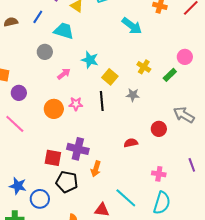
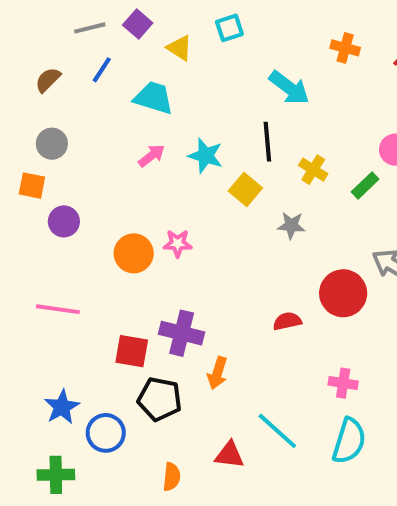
brown semicircle: (11, 22) -> (48, 80), turned -32
gray circle: (45, 52) -> (52, 144), moved
pink arrow: (64, 74) -> (152, 156), moved
black line: (102, 101) -> (267, 142), moved
pink line: (15, 124) -> (58, 309), moved, turned -35
red circle: (159, 129) -> (343, 293), size x1.5
blue star: (18, 186) -> (62, 407), turned 30

